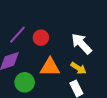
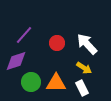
red circle: (41, 38) -> (57, 43), moved
orange triangle: (50, 67) -> (56, 83), moved

